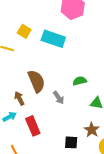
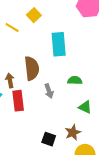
cyan rectangle: (53, 39) -> (59, 44), moved, turned 50
red rectangle: (33, 126) -> (18, 101), moved

